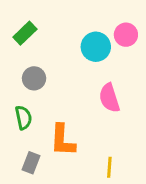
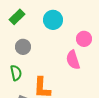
pink circle: (126, 35) -> (84, 39), moved
cyan circle: (96, 47) -> (53, 20), moved

